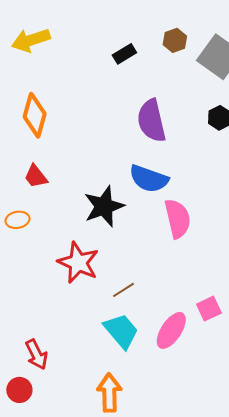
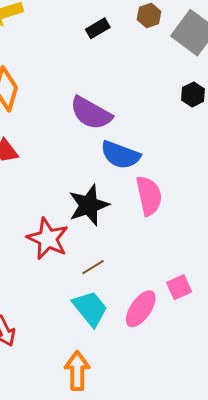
purple semicircle: (151, 121) -> (91, 113), moved, turned -48
black star: (104, 206) -> (89, 205), moved

